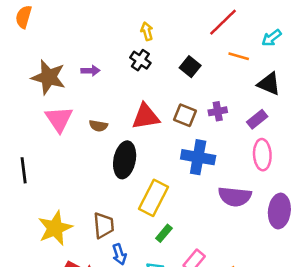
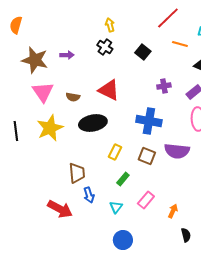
orange semicircle: (24, 17) -> (16, 25), moved
brown square: (185, 115) -> (147, 156), moved
red triangle: (146, 117) -> (109, 90), turned 35
black ellipse: (125, 160) -> (93, 123), turned 68
yellow rectangle: (153, 198) -> (115, 152), size x0.6
yellow star: (55, 228) -> (50, 128), moved

